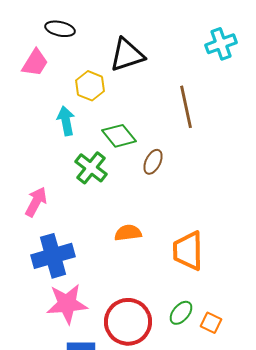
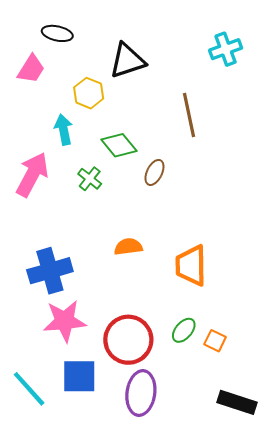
green cross: (91, 168) -> (90, 179), size x0.7
pink arrow: (36, 202) -> (32, 175), moved, size x1.4

